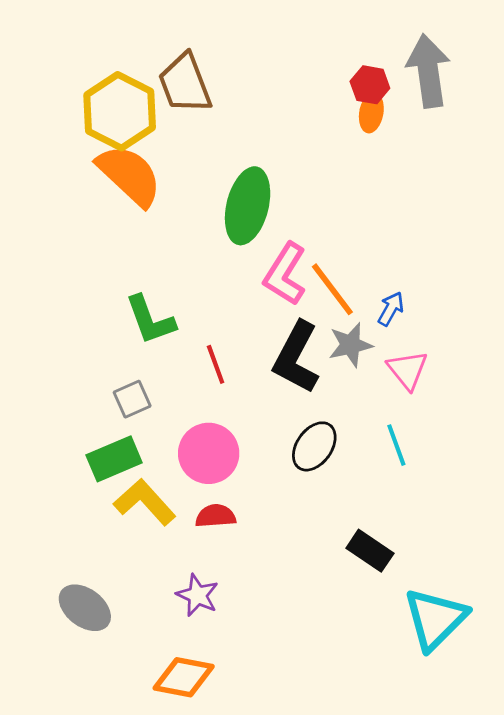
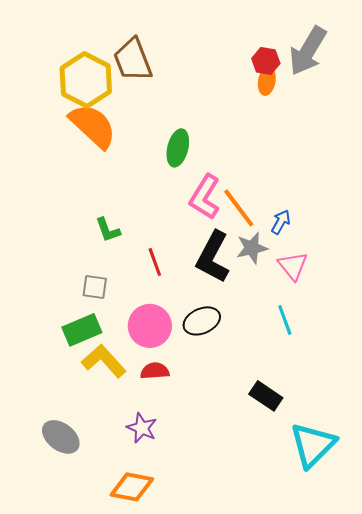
gray arrow: (428, 71) -> (308, 51), turned -141
green ellipse: (248, 206) -> (178, 148), size x0.7
green L-shape: (150, 320) -> (108, 230), size x0.7
gray square: (132, 399) -> (95, 287), turned 32
black ellipse: (314, 446) -> (202, 321), moved, turned 30

